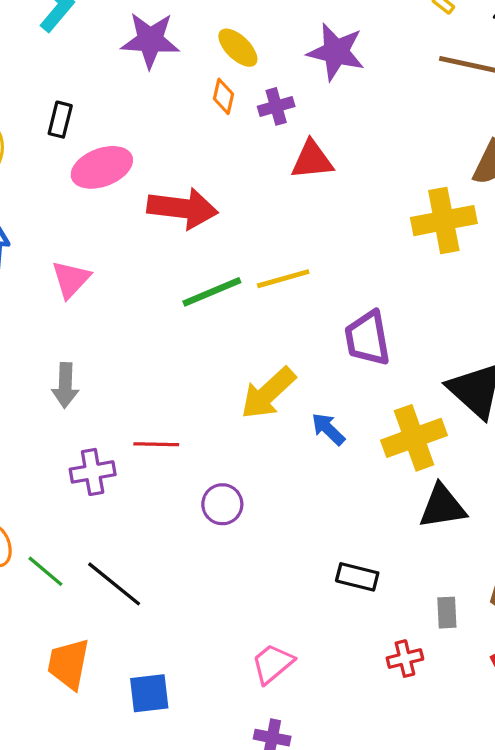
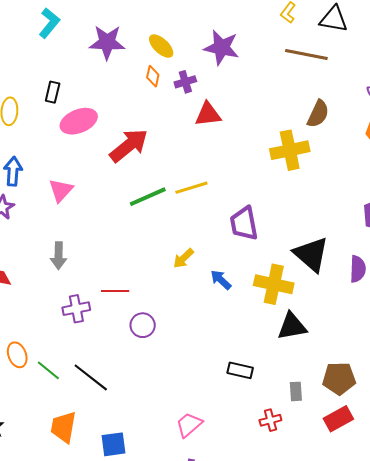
red arrow: (183, 208) -> (129, 145), turned -45
yellow arrow: (268, 393) -> (183, 258), size x0.6
yellow cross: (414, 438) -> (274, 284), turned 33
purple circle: (222, 504) -> (143, 325), moved

